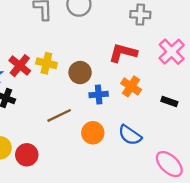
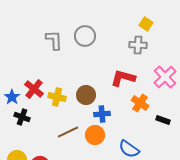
yellow cross: (46, 63) -> (57, 97), moved
orange cross: (131, 86) -> (140, 103), moved
orange circle: (93, 133) -> (95, 135), moved

